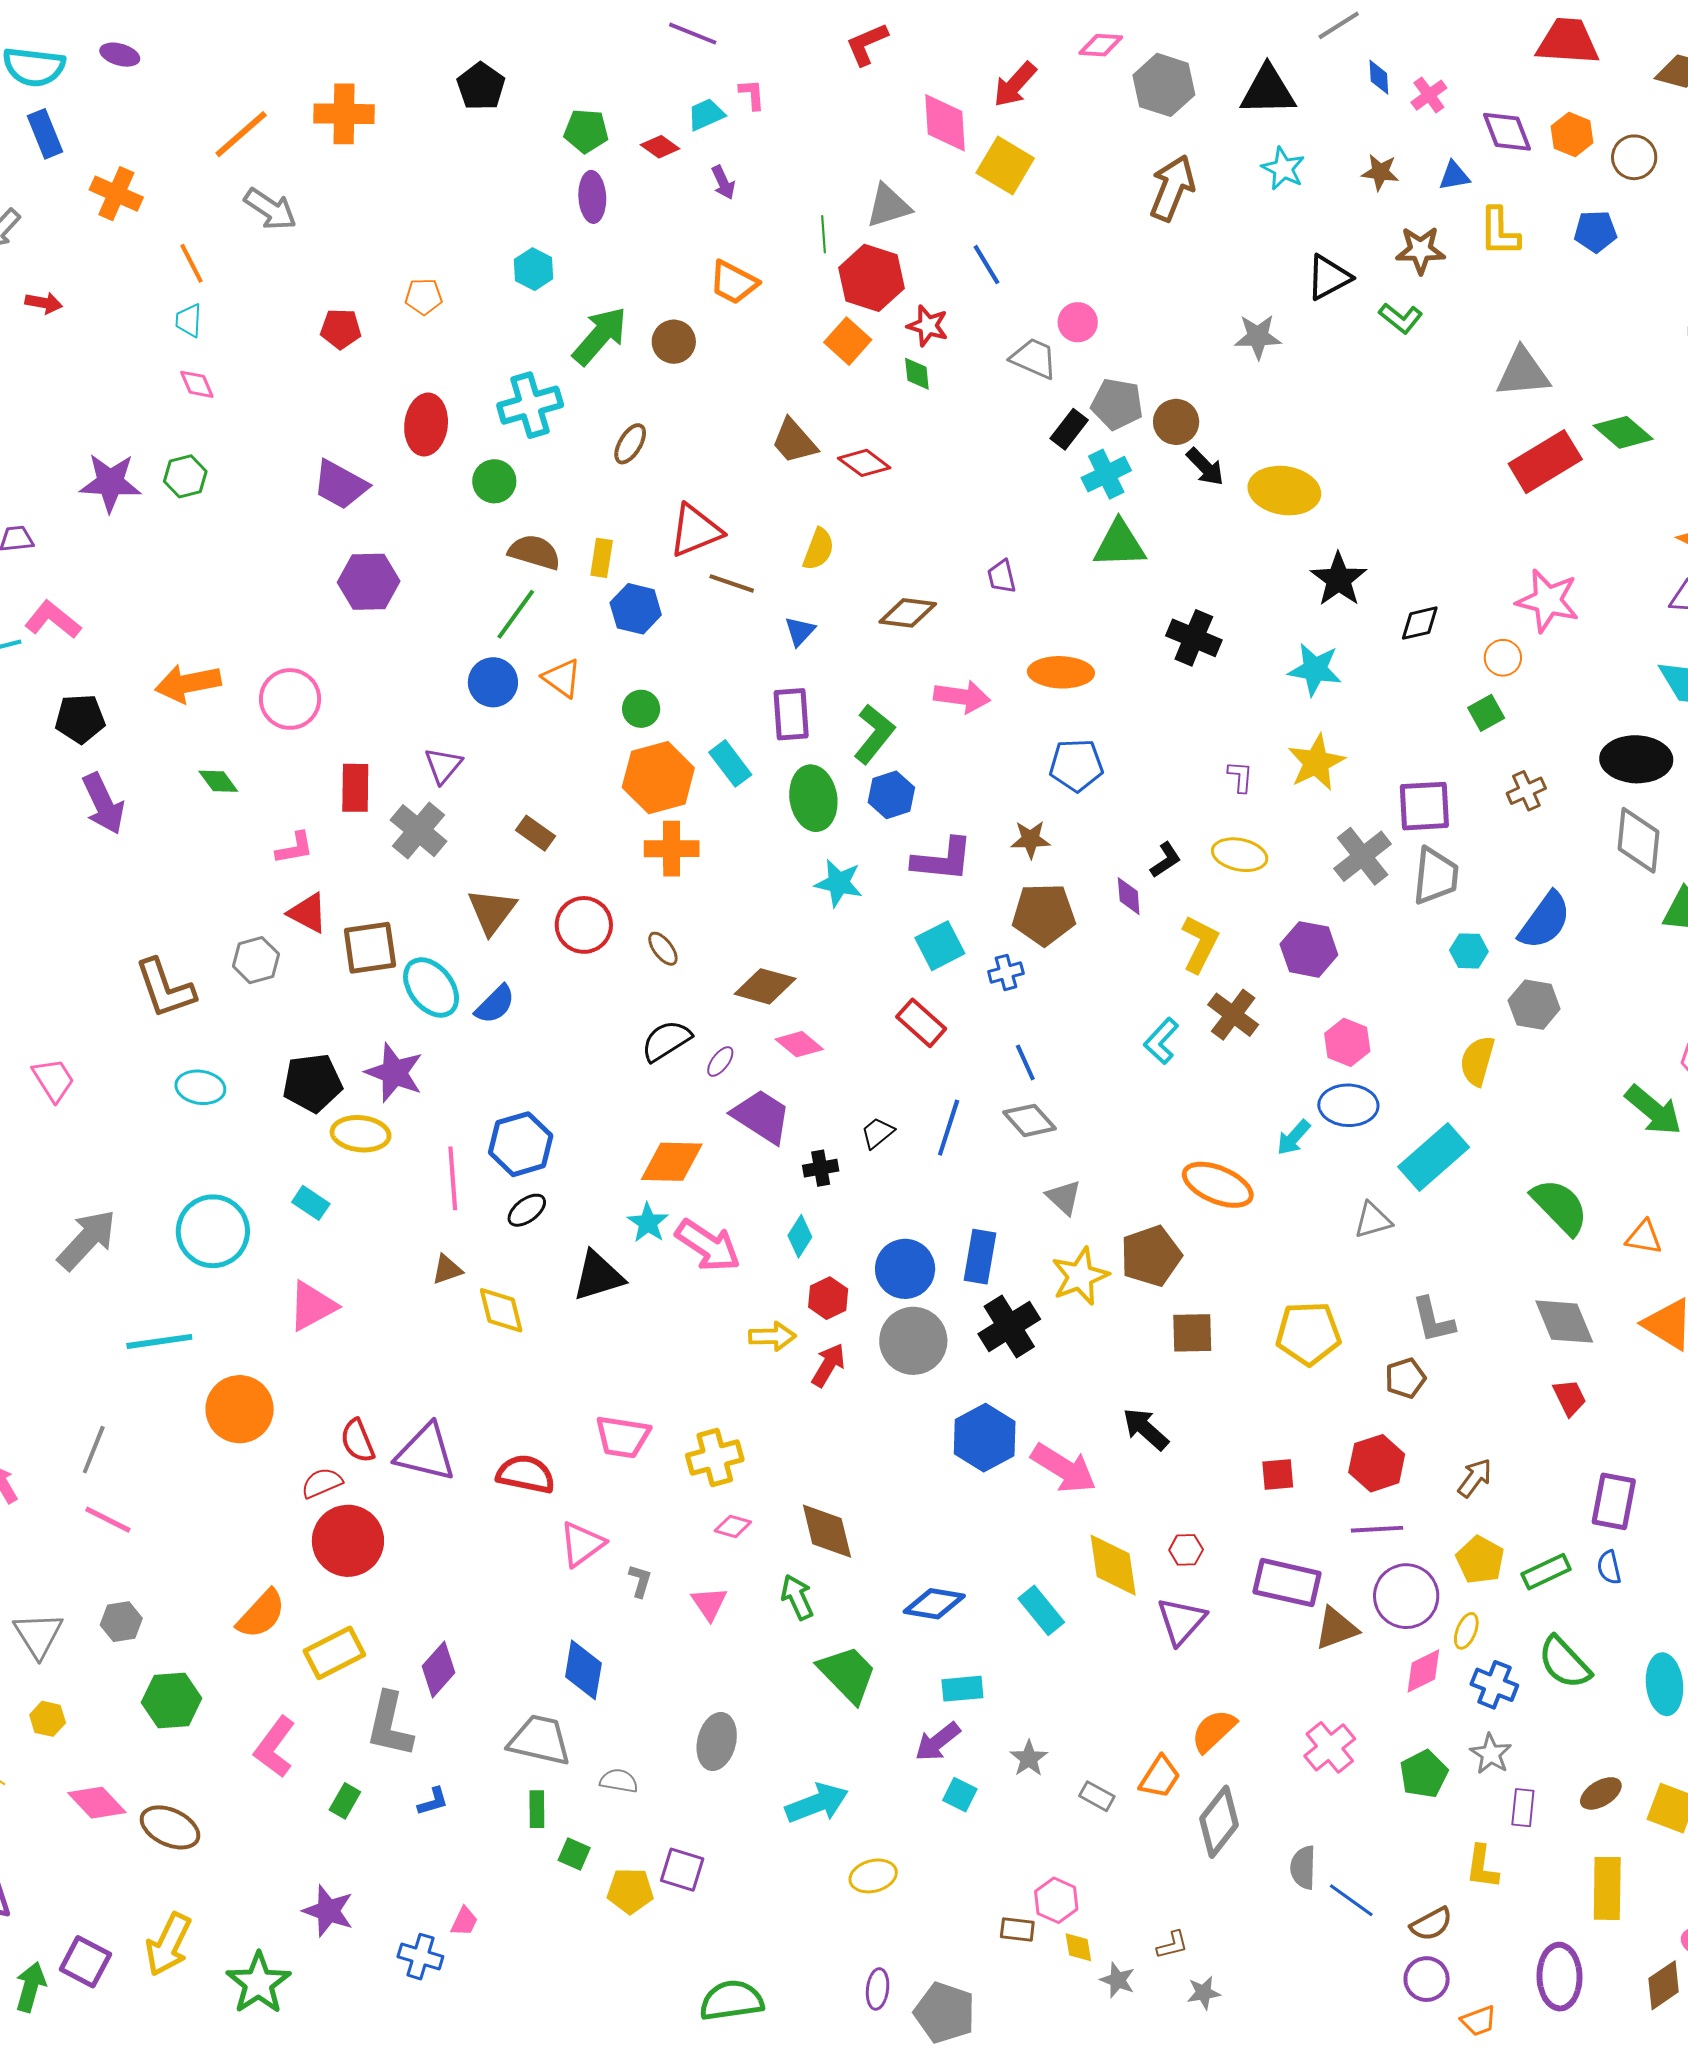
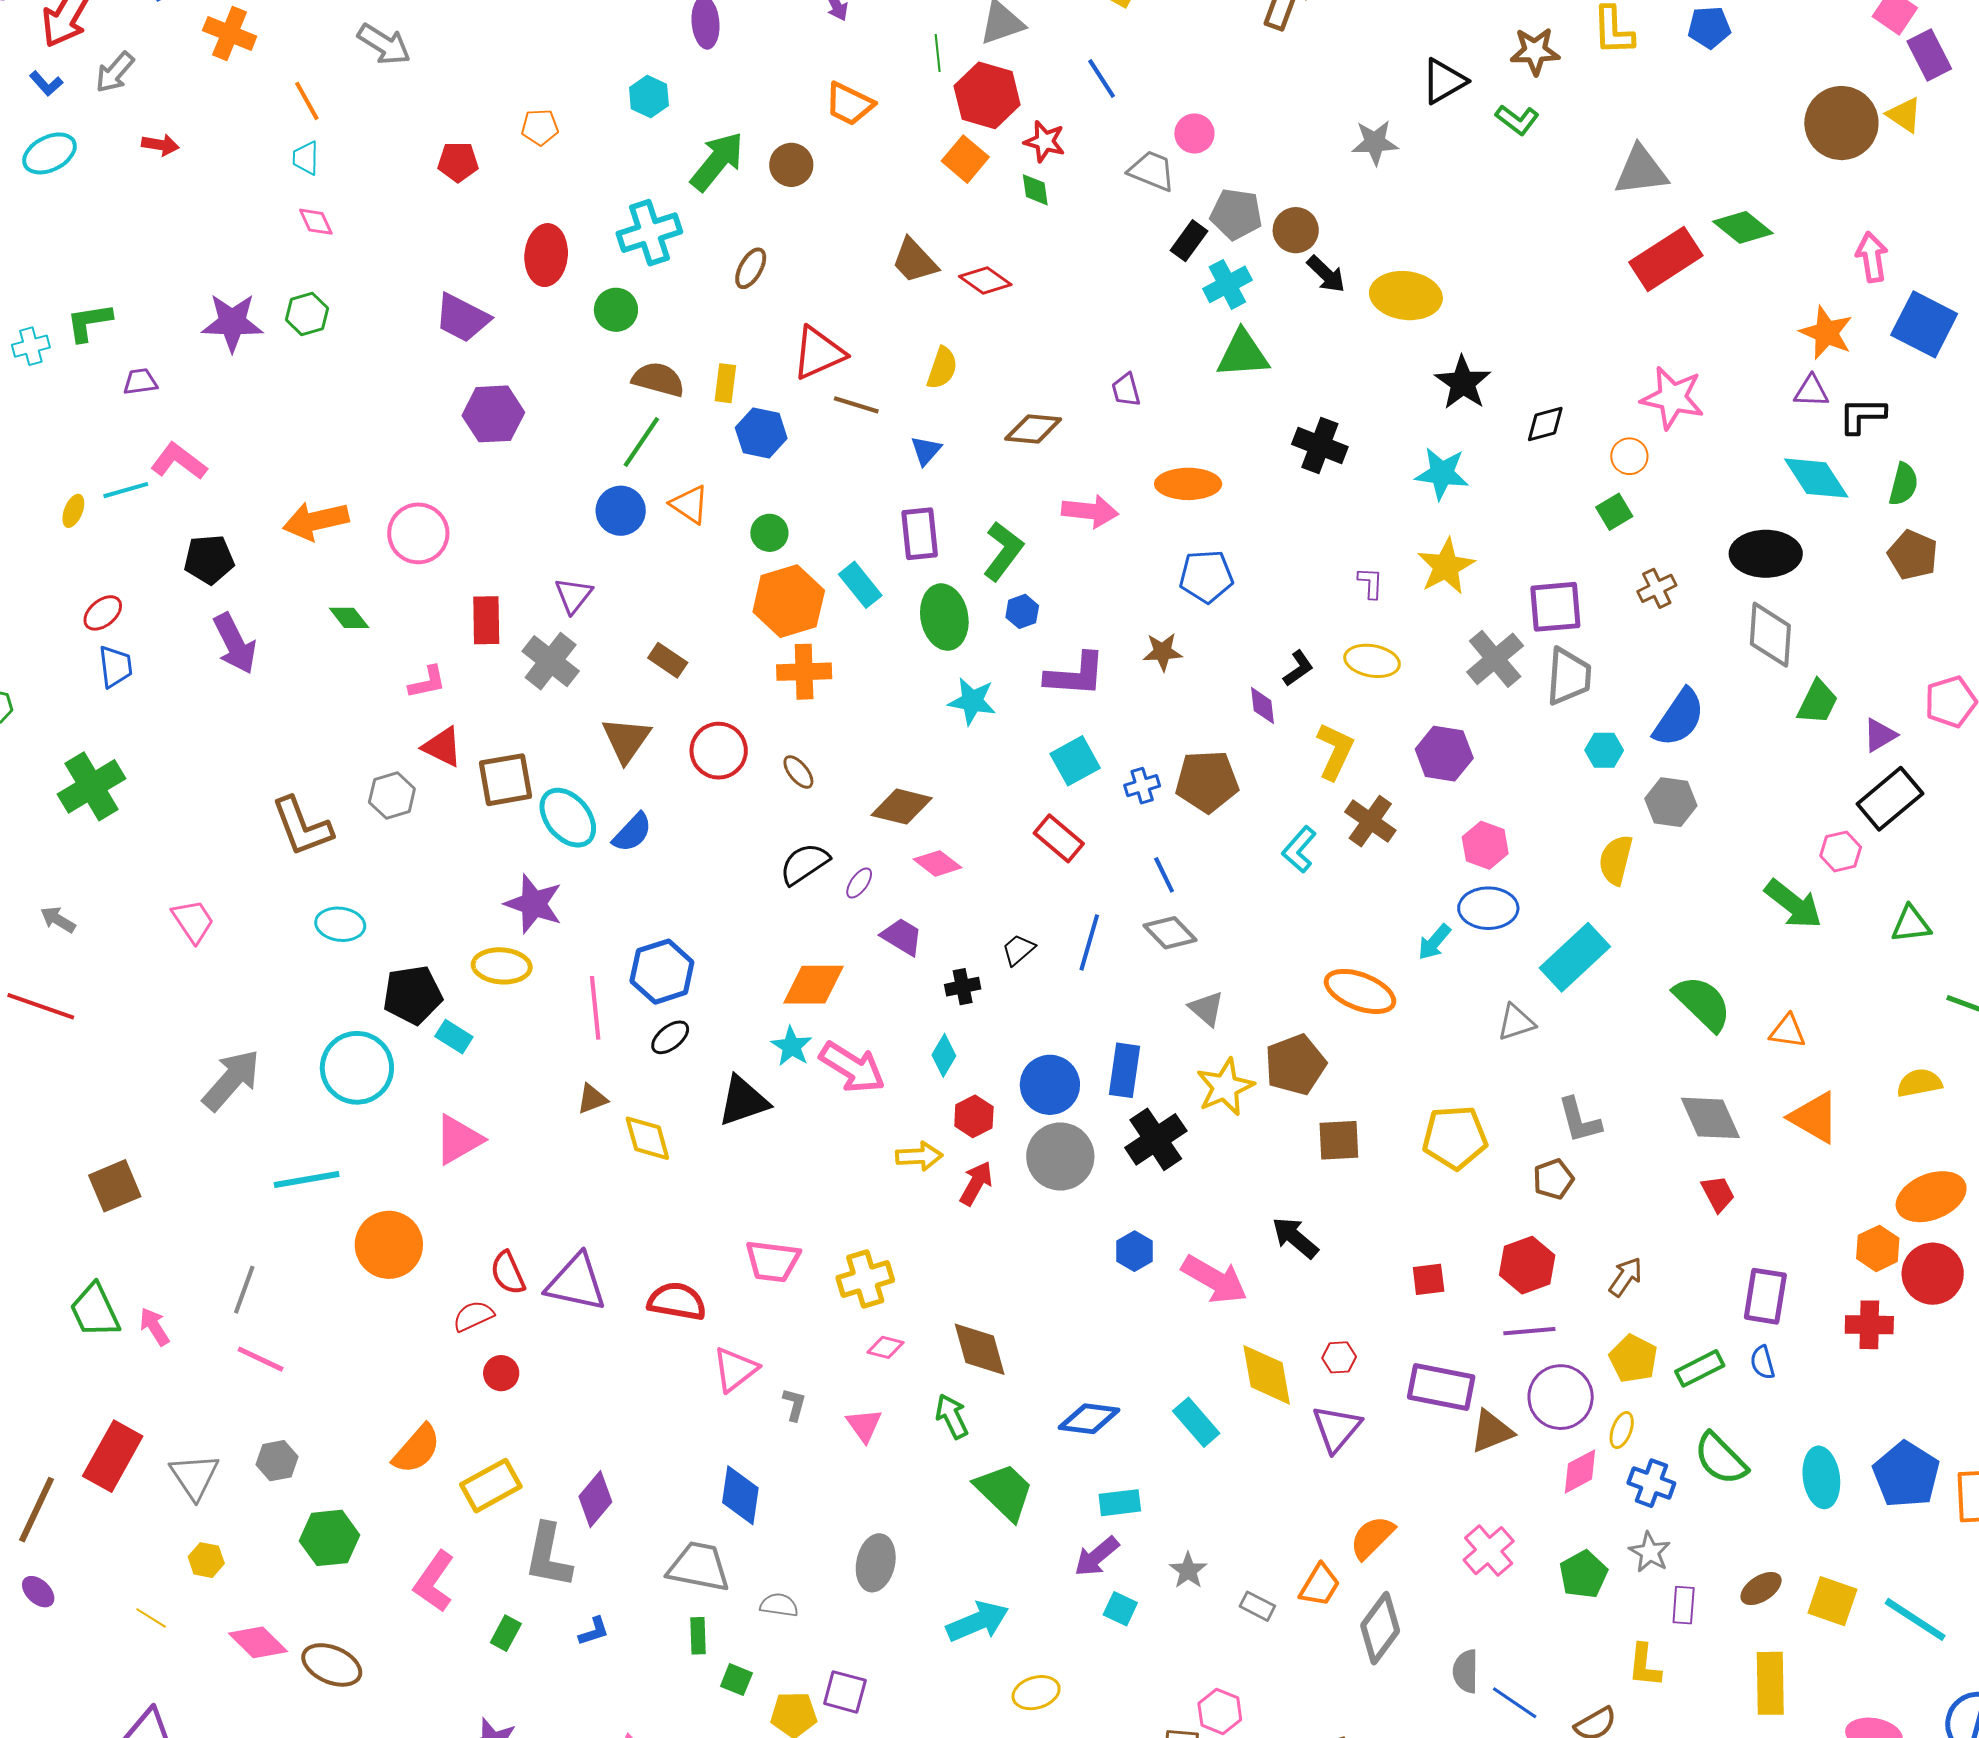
blue hexagon: (891, 795) -> (1022, 611), size x0.7
brown pentagon: (1044, 914) -> (1207, 781), moved
black pentagon: (312, 1083) -> (413, 995), moved
purple trapezoid: (761, 1116) -> (902, 937), size x0.7
blue hexagon: (985, 1438) -> (1134, 1251), size x0.6
red circle: (348, 1541) -> (501, 1373), size x0.5

